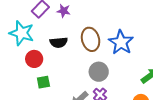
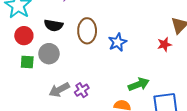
blue star: (121, 42) -> (118, 42), size x0.7
gray circle: (99, 72) -> (49, 54), moved

